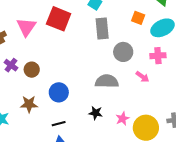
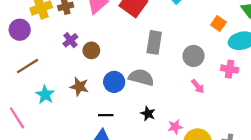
gray rectangle: (102, 28) -> (154, 42), moved
pink arrow: (142, 77) -> (198, 86), moved
gray semicircle: (107, 81) -> (141, 77), moved

